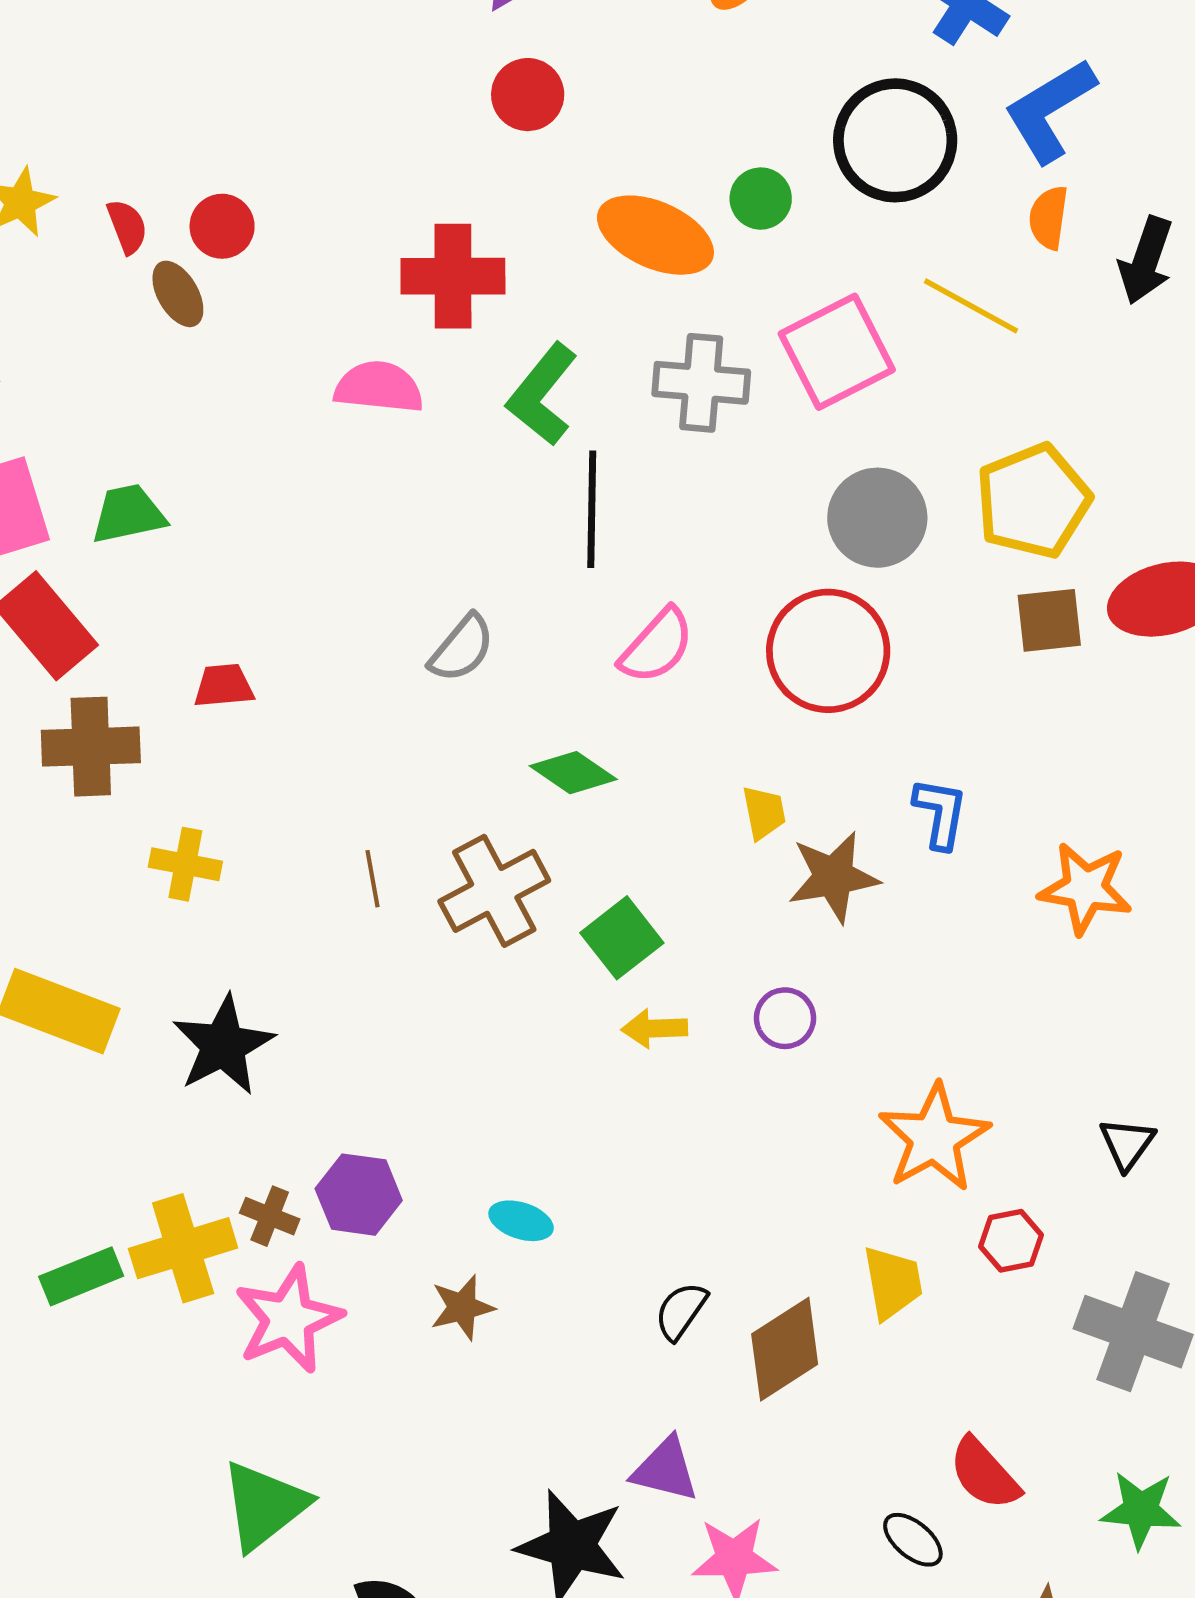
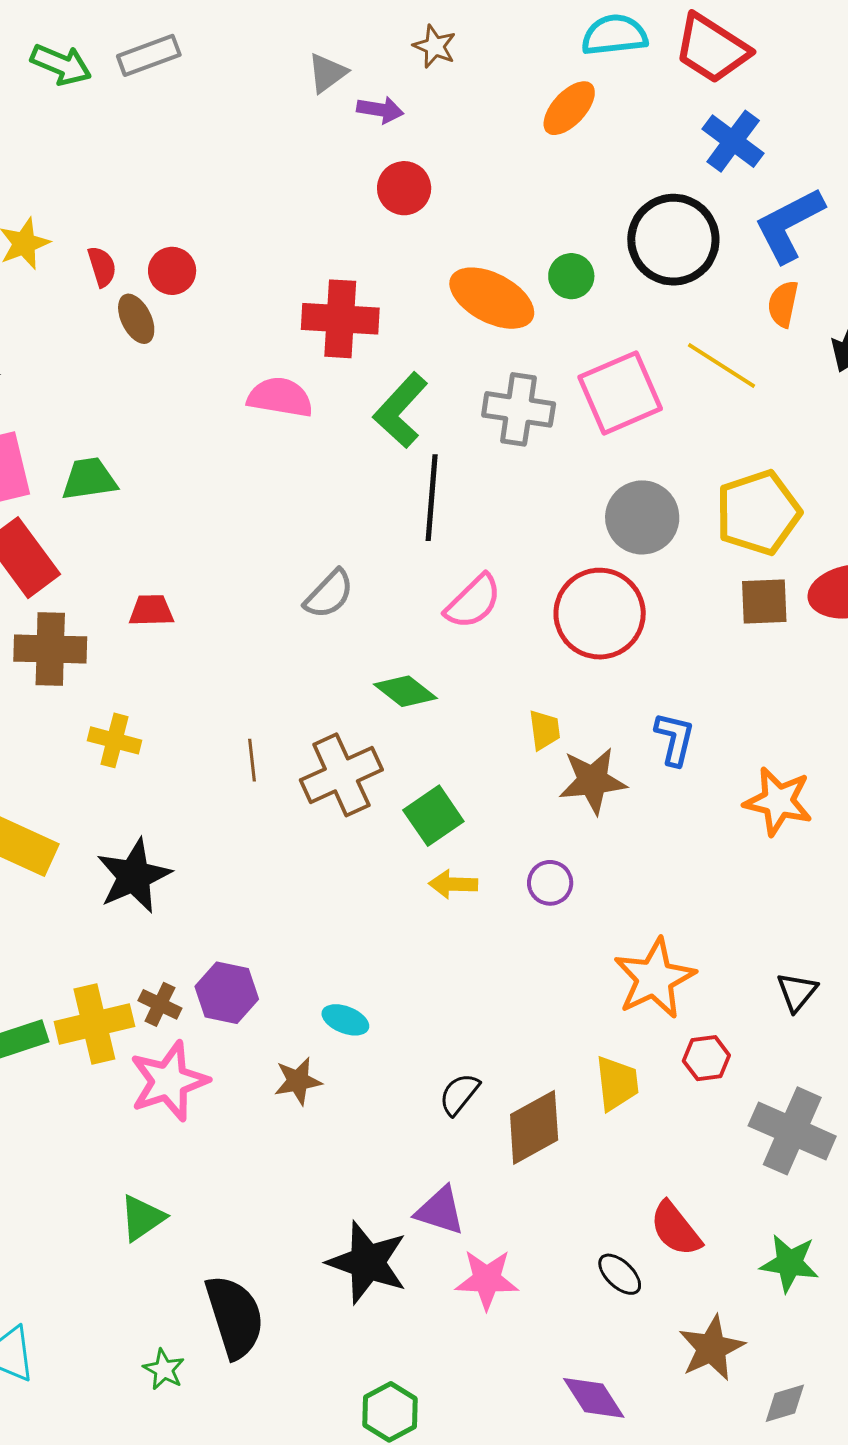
green triangle: (264, 1505) -> (142, 1218), size x0.7

